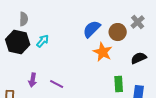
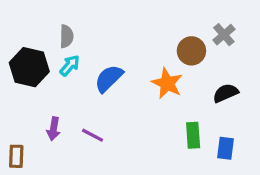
gray semicircle: (24, 19) -> (67, 36), moved
blue semicircle: (92, 29) -> (109, 78), moved

